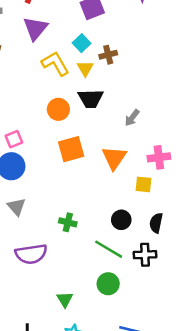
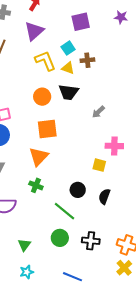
yellow triangle: (85, 68) -> (68, 68), turned -48
orange triangle: (114, 158) -> (39, 156), moved
black cross: (145, 255) -> (91, 241), moved

